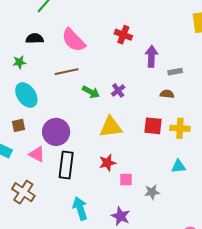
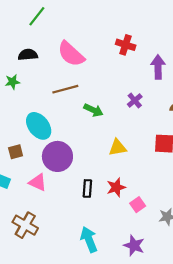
purple cross: (118, 90) -> (135, 100), moved
cyan ellipse: (26, 95) -> (39, 126), moved
yellow triangle: (111, 127) -> (118, 147), size x0.7
black rectangle: (66, 165) -> (87, 189), moved, size x0.6
pink square: (126, 180) -> (138, 205), turned -32

